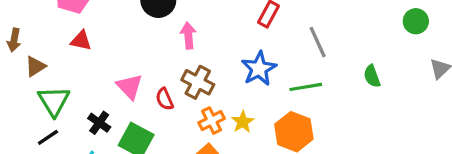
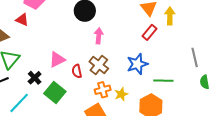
red triangle: (81, 41) -> (22, 20), moved
gray line: (318, 42) -> (195, 57), moved
pink triangle: (130, 87) -> (57, 60), turned 36

